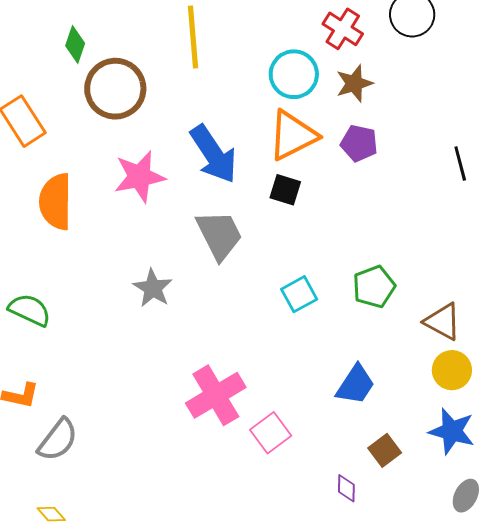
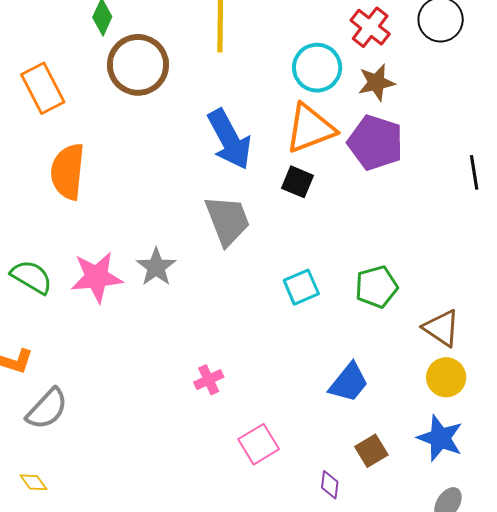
purple pentagon: (359, 143) -> (375, 143), size x1.5
pink star: (139, 177) -> (97, 277), moved
pink cross: (216, 395) -> (209, 380), size x0.5
pink square: (271, 433) -> (259, 444), moved

